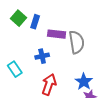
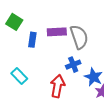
blue rectangle: (35, 22) -> (32, 40), moved
blue cross: (42, 56) -> (73, 65), moved

